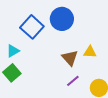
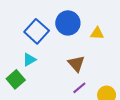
cyan triangle: (13, 51) -> (29, 60), moved
yellow triangle: (90, 52) -> (97, 33), moved

